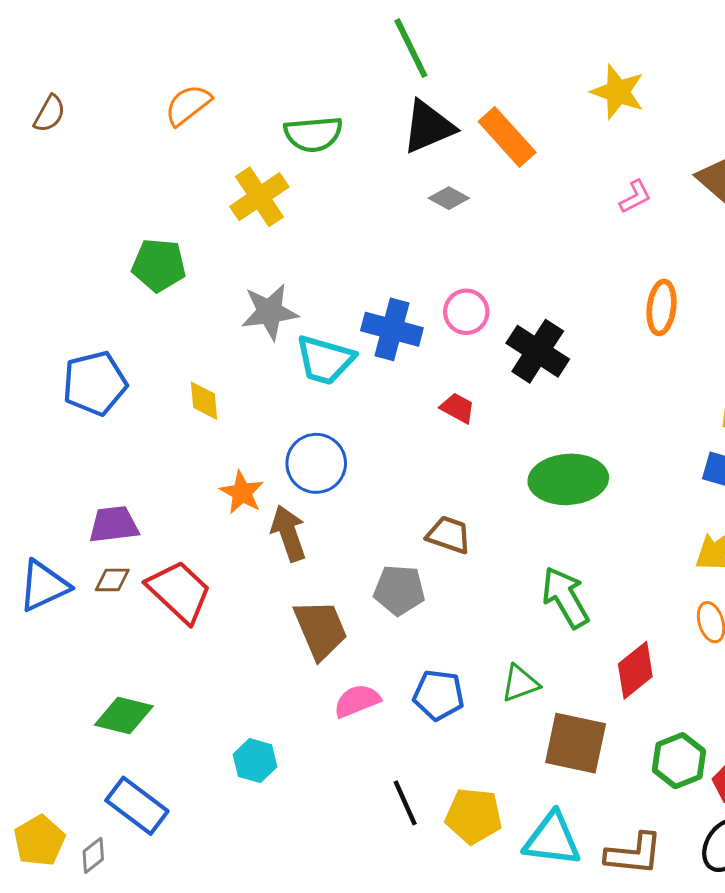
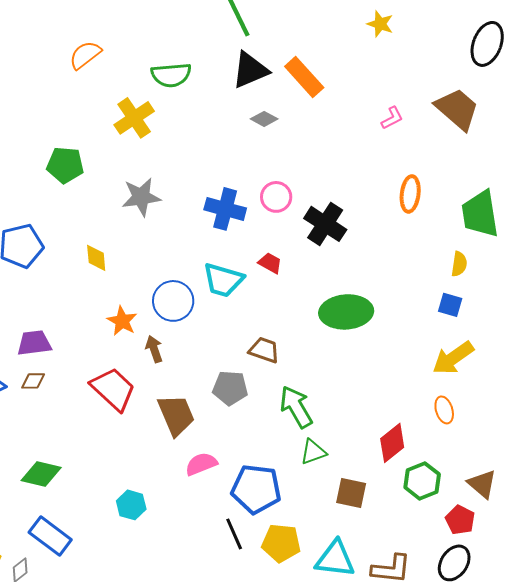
yellow star: (618, 92) -> (380, 24), moved, size x0.7
cyan trapezoid: (325, 360) -> (223, 280), moved
brown arrow: (289, 533) -> (154, 349), size x0.7
red trapezoid: (179, 592) -> (113, 389), moved
green arrow: (565, 597) -> (296, 407), moved
blue pentagon: (439, 695) -> (256, 489), moved, size x1.4
brown square: (576, 743) -> (351, 493), size x0.7
green hexagon: (679, 761) -> (422, 481), moved

